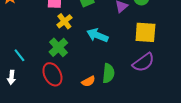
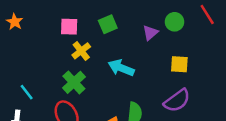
yellow square: (145, 32) -> (179, 64), size x0.7

